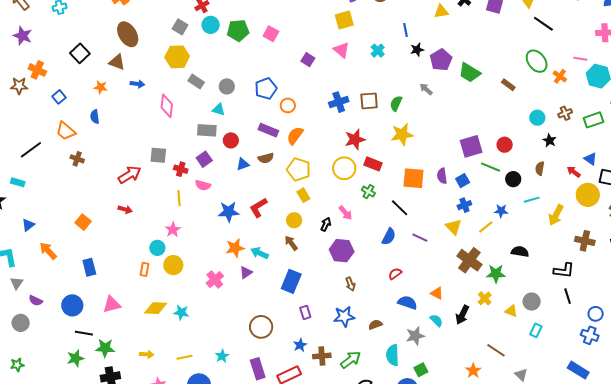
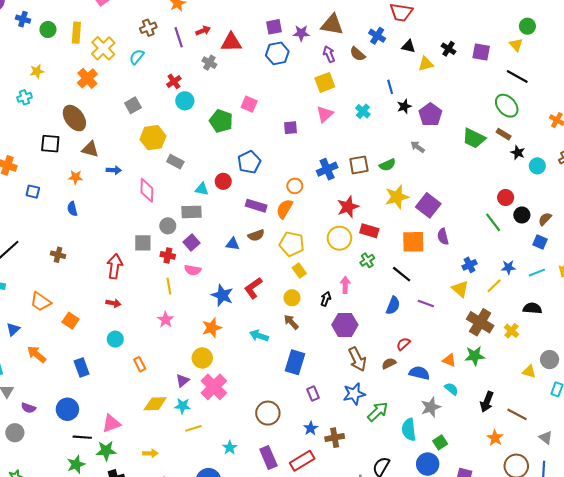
black line: (543, 24) -> (517, 77), moved
gray square: (180, 27) -> (133, 105), moved, turned 35
green pentagon: (238, 30) -> (221, 121), moved, turned 30
brown ellipse: (128, 34) -> (74, 118), moved
pink triangle: (341, 50) -> (325, 114), turned 42
black square: (80, 53) -> (50, 144), turned -36
purple square: (308, 60) -> (291, 128), turned -32
green ellipse: (537, 61) -> (507, 106), moved
green trapezoid: (470, 73) -> (474, 138), moved
gray circle: (227, 86) -> (168, 226), moved
blue square: (59, 97) -> (33, 192), turned -32
green semicircle: (396, 103) -> (387, 165), turned -133
orange circle: (288, 105) -> (295, 186), moved
orange trapezoid: (66, 131) -> (41, 302), moved
red circle: (231, 140) -> (223, 181), moved
black star: (549, 140) -> (518, 153), moved
purple square: (471, 146) -> (428, 205), moved, turned -30
blue triangle: (243, 164) -> (233, 244), turned 32
green line: (491, 167) -> (493, 222), turned 36
brown semicircle: (540, 168) -> (545, 219), turned 40
red arrow: (130, 175) -> (115, 266), turned -45
black circle: (513, 179) -> (522, 215), moved
blue square: (463, 181) -> (540, 242), moved, turned -32
green cross: (368, 192) -> (367, 260), turned 32
cyan line: (532, 200) -> (537, 273), moved
blue star: (229, 212) -> (222, 295), turned 30
pink arrow: (345, 213) -> (345, 285), turned -133
cyan circle: (157, 248) -> (115, 339), moved
orange star: (235, 248) -> (212, 328), moved
yellow circle: (173, 265) -> (202, 358), moved
orange rectangle: (145, 269) -> (140, 364), turned -32
purple triangle: (246, 272) -> (182, 381), moved
green star: (496, 274) -> (475, 356), moved
pink cross: (215, 280) -> (214, 387), moved, size x1.4
brown arrow: (350, 284) -> (357, 359), size x1.6
yellow cross: (485, 298) -> (511, 331), moved
pink triangle: (112, 304) -> (111, 423), moved
black arrow: (462, 315) -> (487, 402), moved
brown semicircle: (375, 325) -> (389, 363), moved
yellow line: (185, 357) -> (193, 428), moved
green arrow: (351, 360) -> (378, 412), moved

